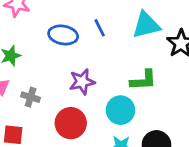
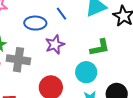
purple star: (82, 82) -> (55, 44), moved
gray cross: (31, 97) -> (18, 60), moved, size x1.6

